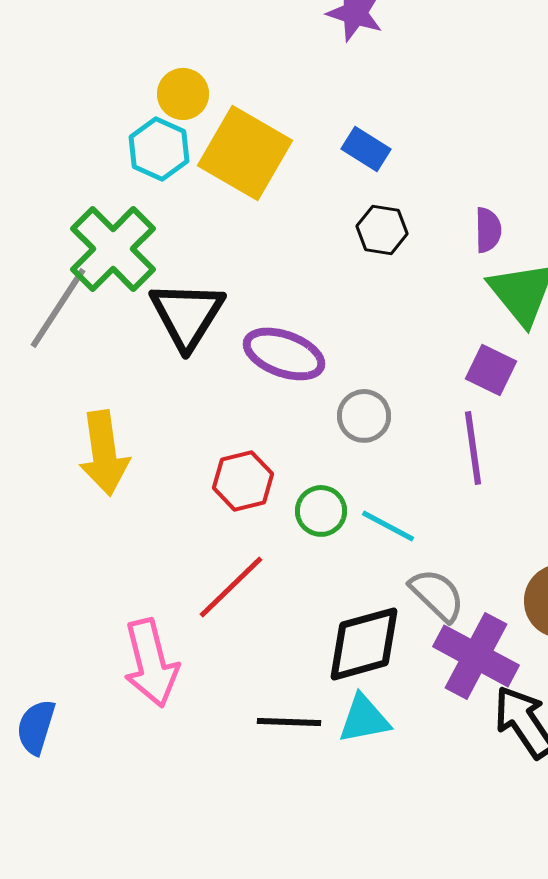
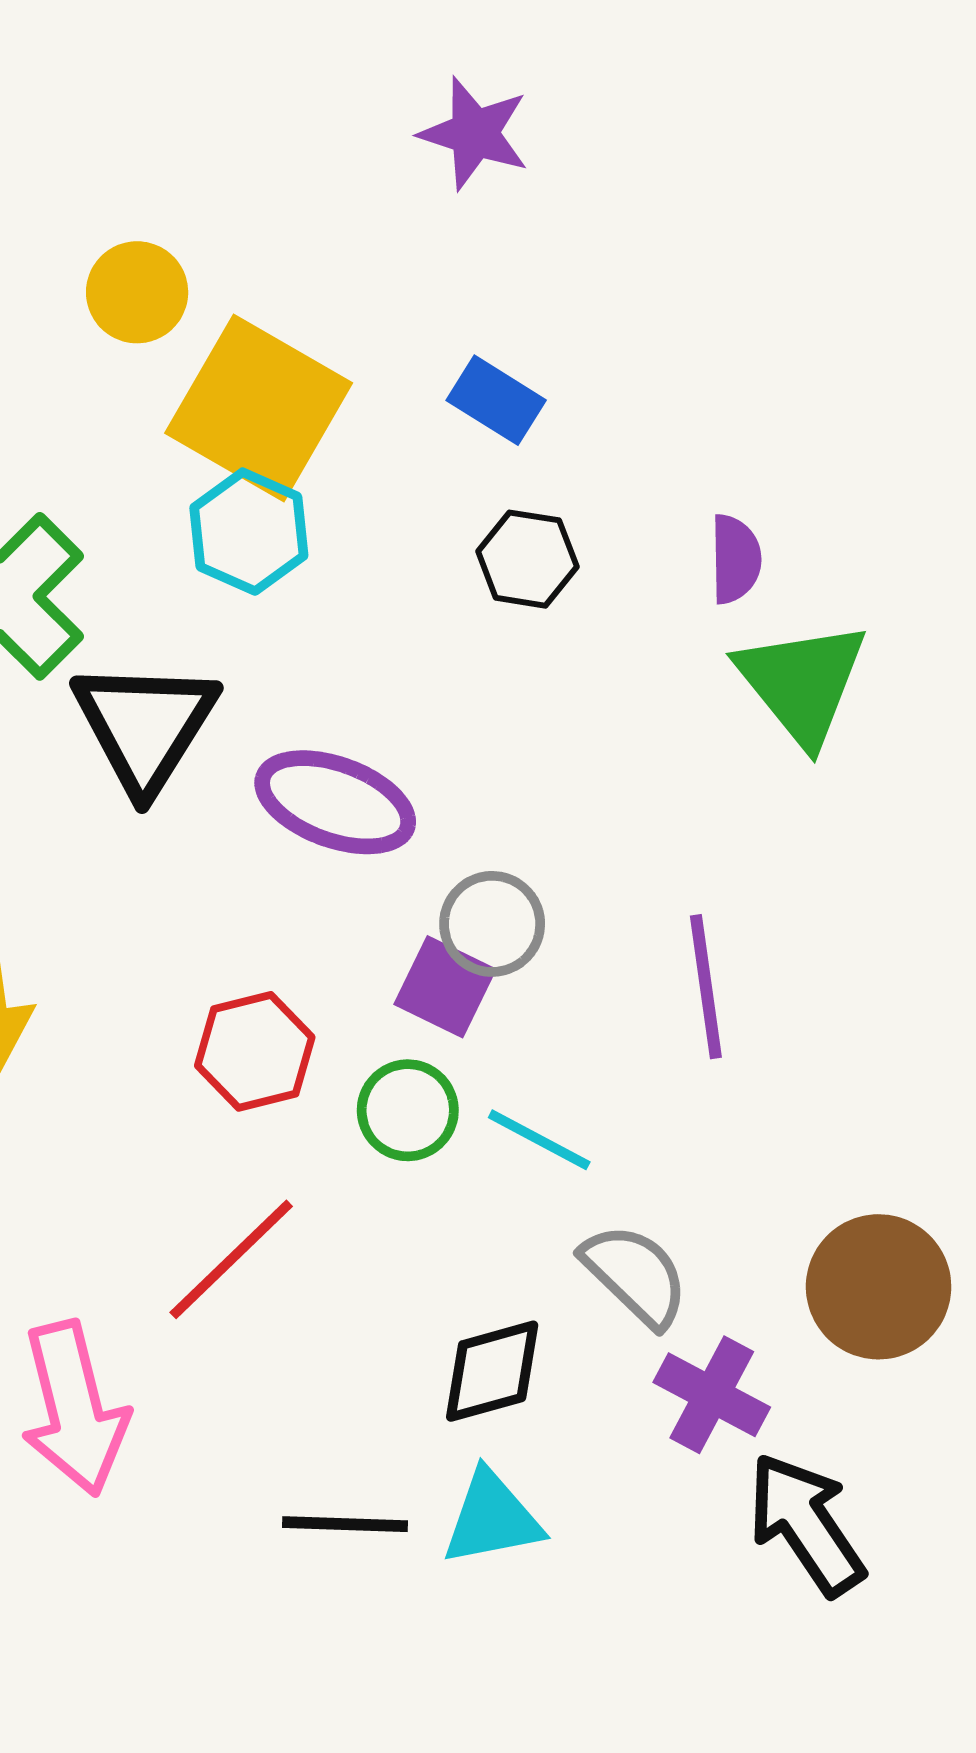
cyan hexagon: (159, 149) -> (249, 532), moved
purple square: (491, 370) -> (445, 987), moved
black diamond: (364, 644) -> (492, 1371), size x0.7
purple cross: (476, 656) -> (712, 1395), size x0.7

